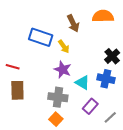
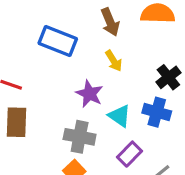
yellow arrow: (64, 47) -> (114, 61), moved

